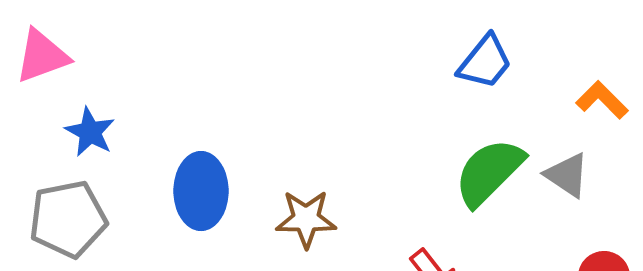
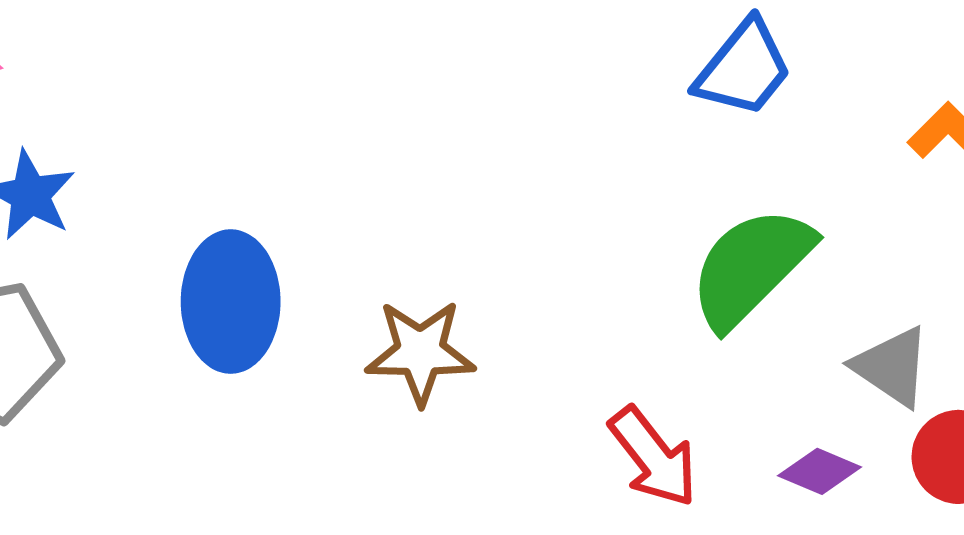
gray triangle: (567, 175) -> (892, 367), moved

